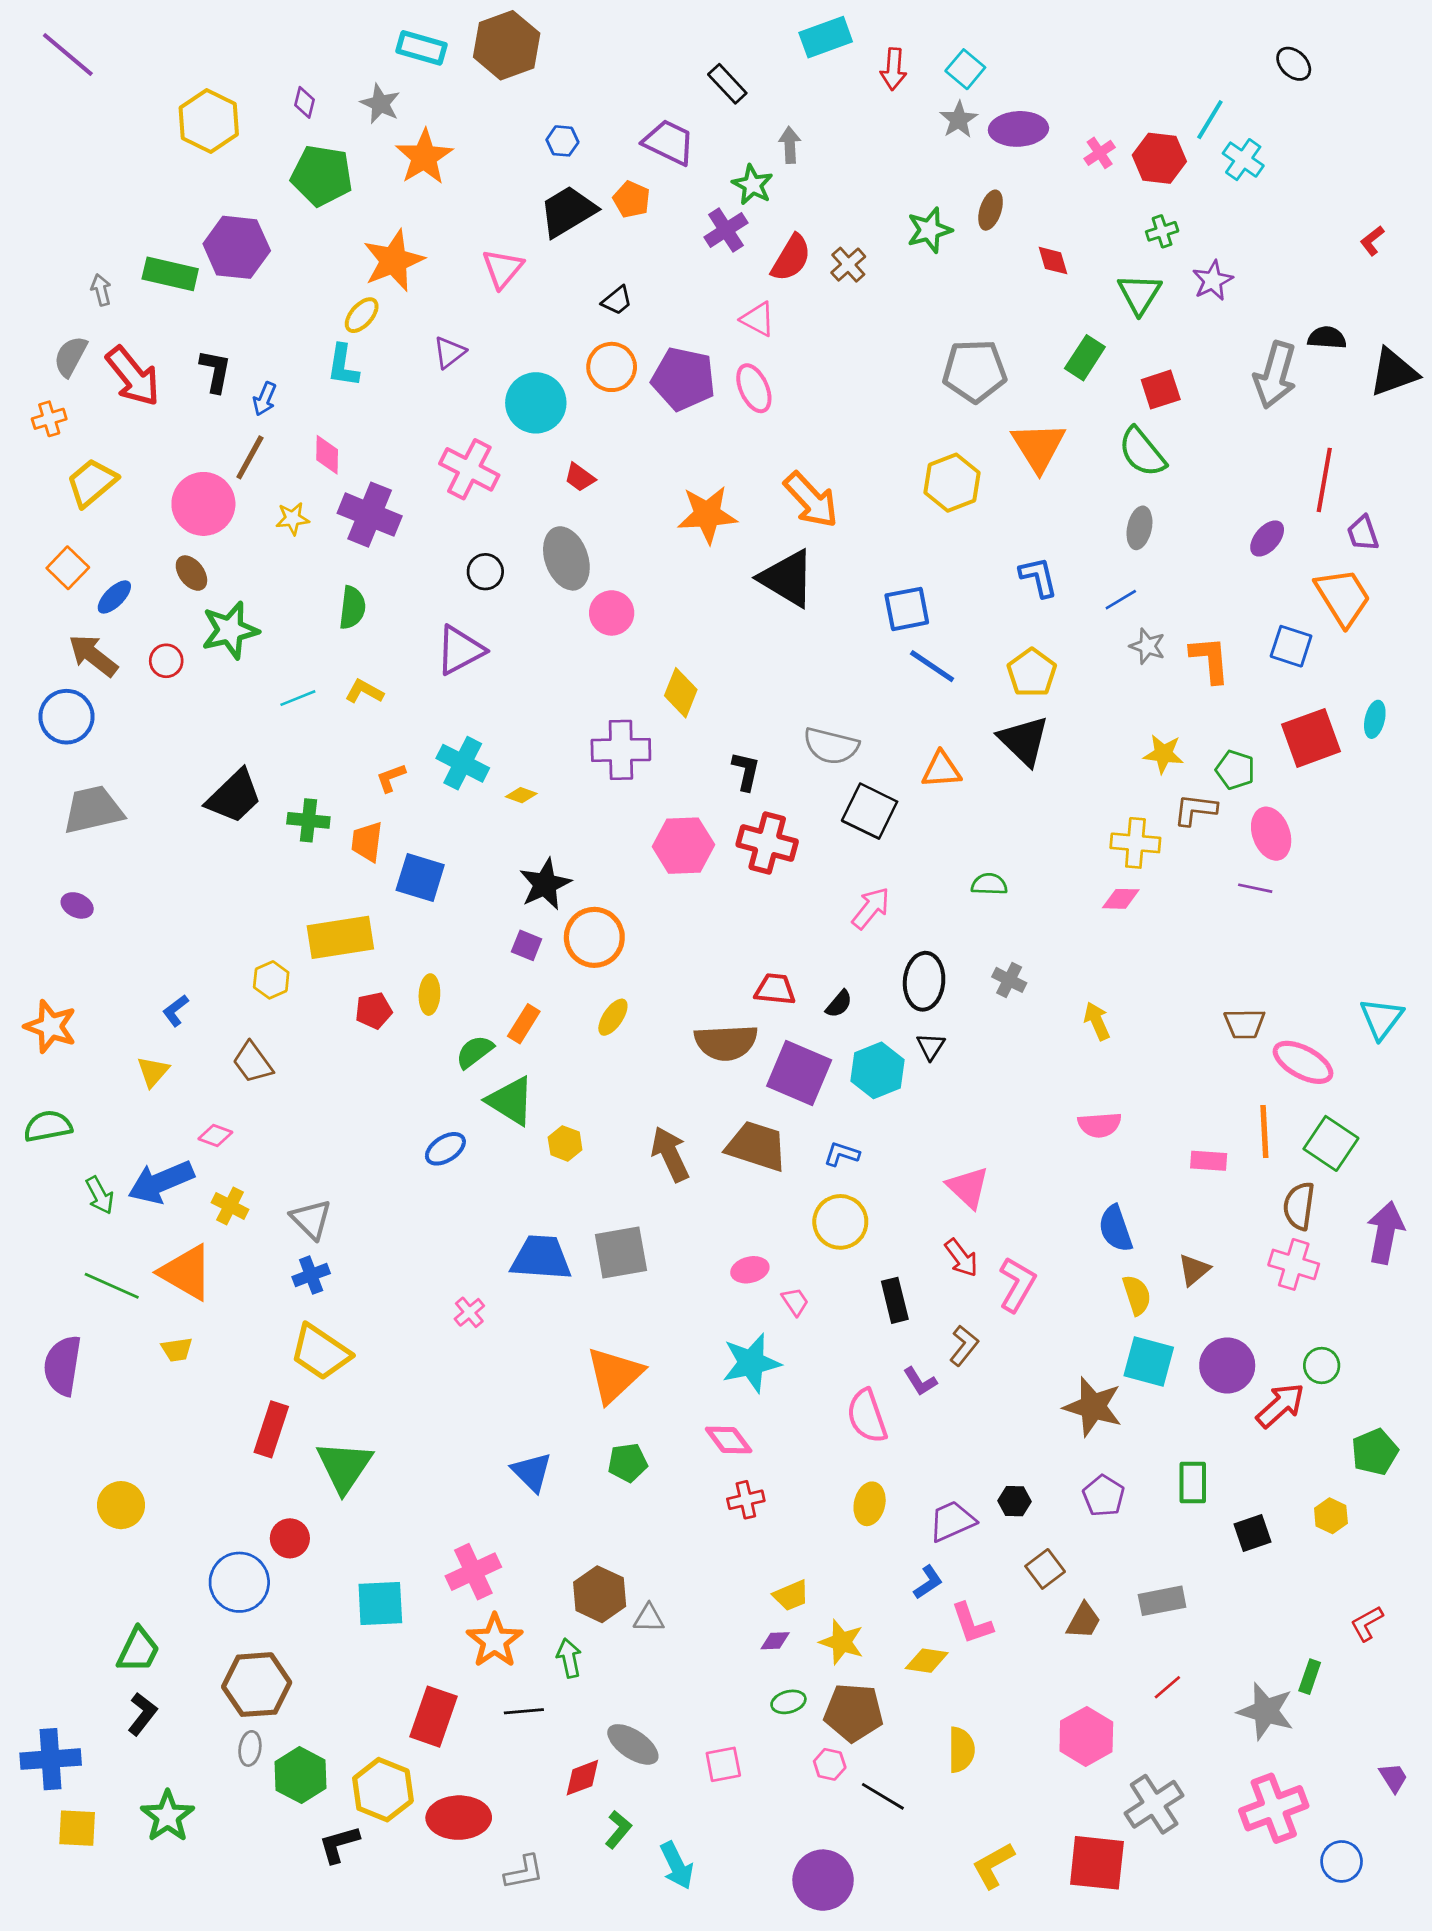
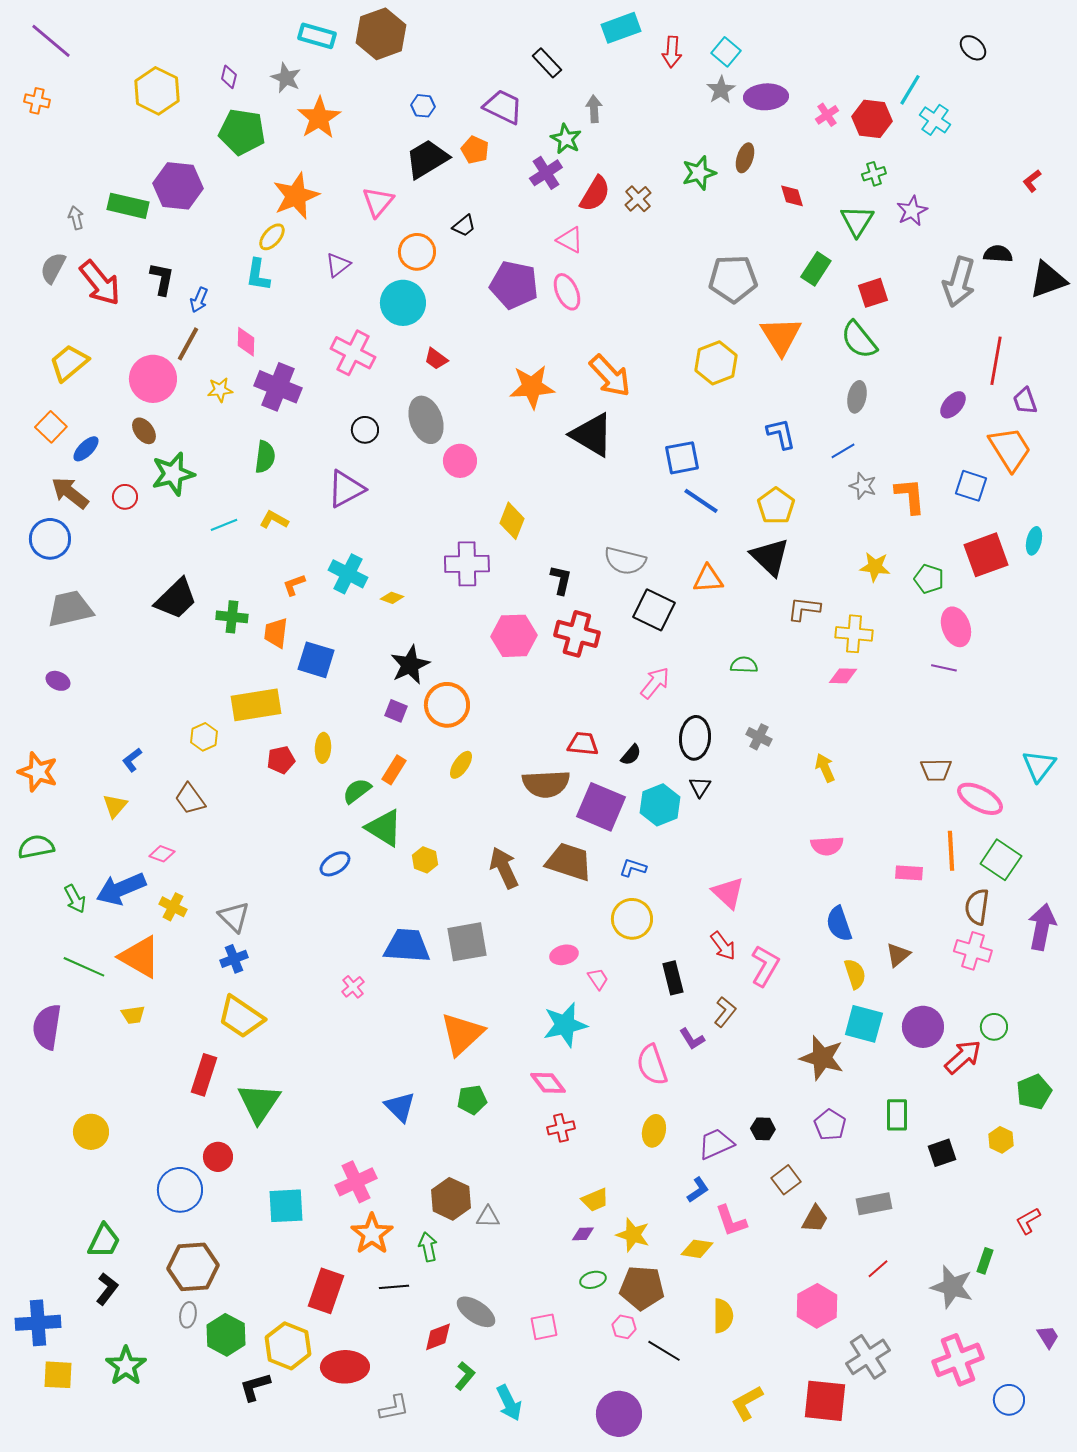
orange circle: (612, 367) -> (417, 252), moved
orange cross: (49, 419) -> (37, 101), moved, turned 30
brown L-shape: (1195, 810) -> (804, 609), moved

